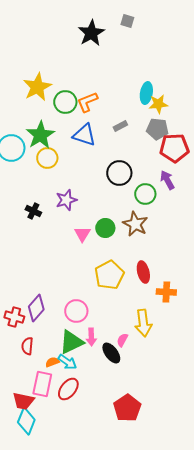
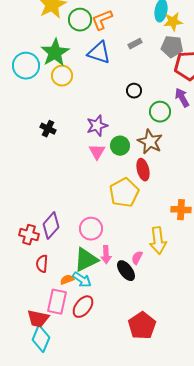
black circle: (119, 173) -> (134, 91), size x0.6
purple star: (66, 200) -> (97, 126), moved
red ellipse: (143, 272) -> (143, 170), moved

